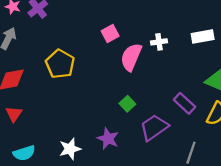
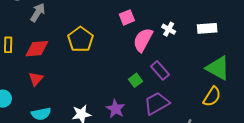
white cross: (159, 42) -> (169, 29), turned 32
purple rectangle: (185, 103) -> (160, 70), moved

